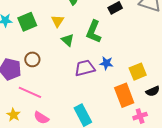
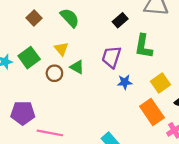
green L-shape: (94, 32) -> (143, 46), moved
brown circle: (32, 59) -> (54, 73), moved
purple trapezoid: (85, 68) -> (111, 57), moved, turned -45

